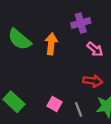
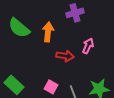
pink arrow: (95, 49) -> (88, 46), moved, turned -105
red arrow: (93, 81) -> (65, 56), moved

